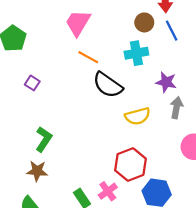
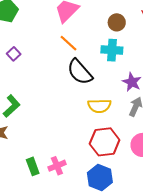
brown circle: (144, 22) -> (117, 22), moved
red hexagon: (130, 164) -> (105, 142), moved

